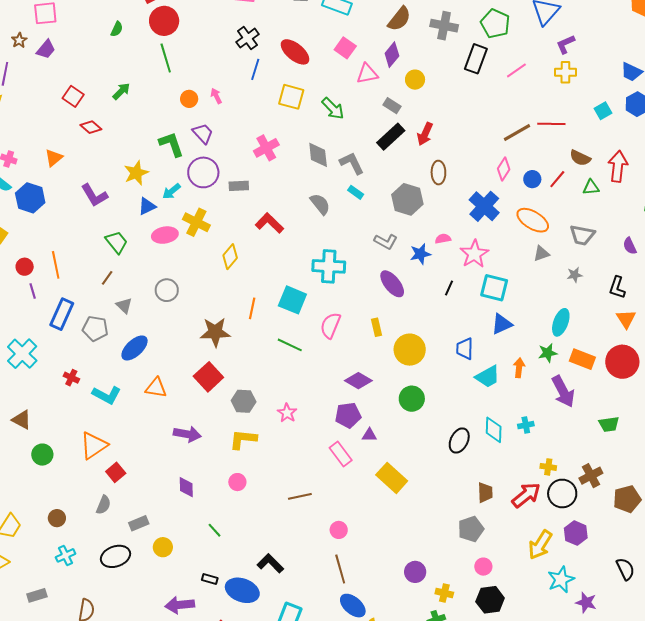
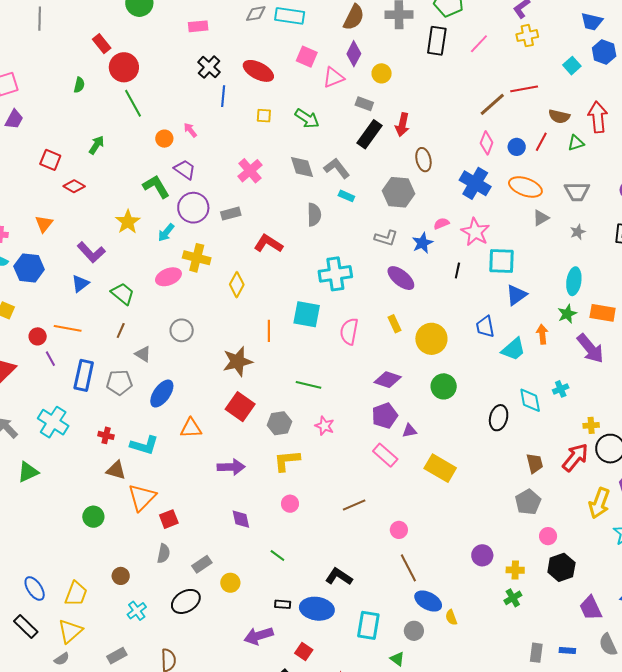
yellow square: (291, 97) -> (264, 116), size x0.6
gray semicircle: (320, 204) -> (314, 215), turned 50
blue triangle: (147, 206) -> (80, 284), moved
orange line: (56, 265) -> (68, 328), turned -56
green line: (290, 345) -> (308, 385), moved
brown triangle: (22, 420) -> (116, 470), moved
red square: (116, 472) -> (169, 519), turned 30

